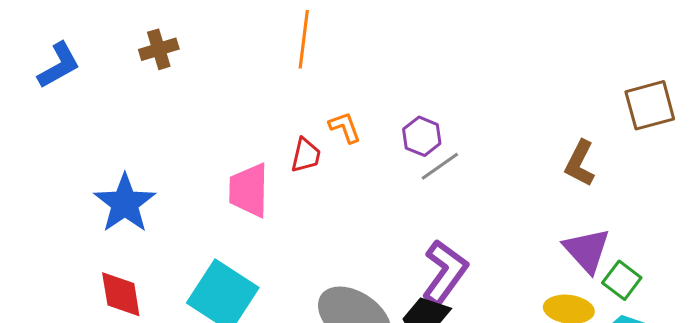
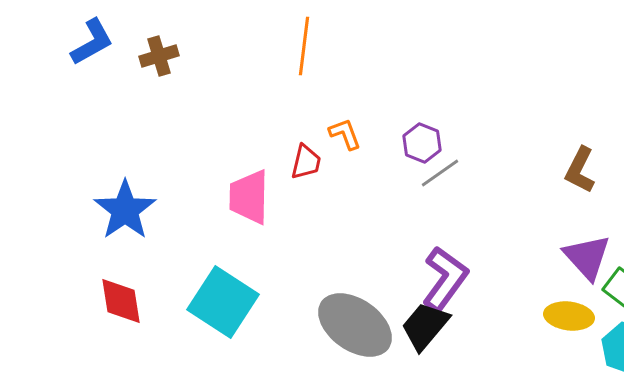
blue L-shape: (59, 65) -> (92, 42), moved

